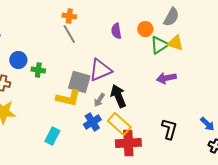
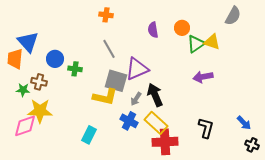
gray semicircle: (171, 17) -> (233, 16), moved
gray line: (69, 34) -> (109, 49), moved
blue cross: (92, 122) -> (129, 121), turned -30

